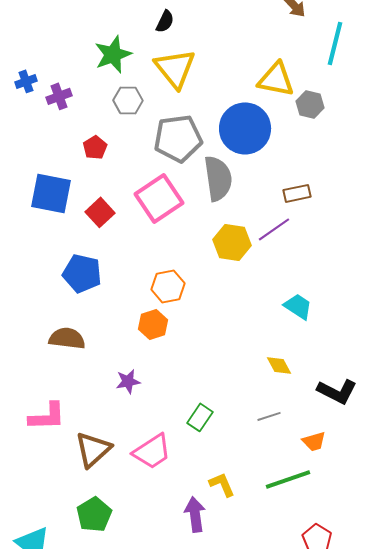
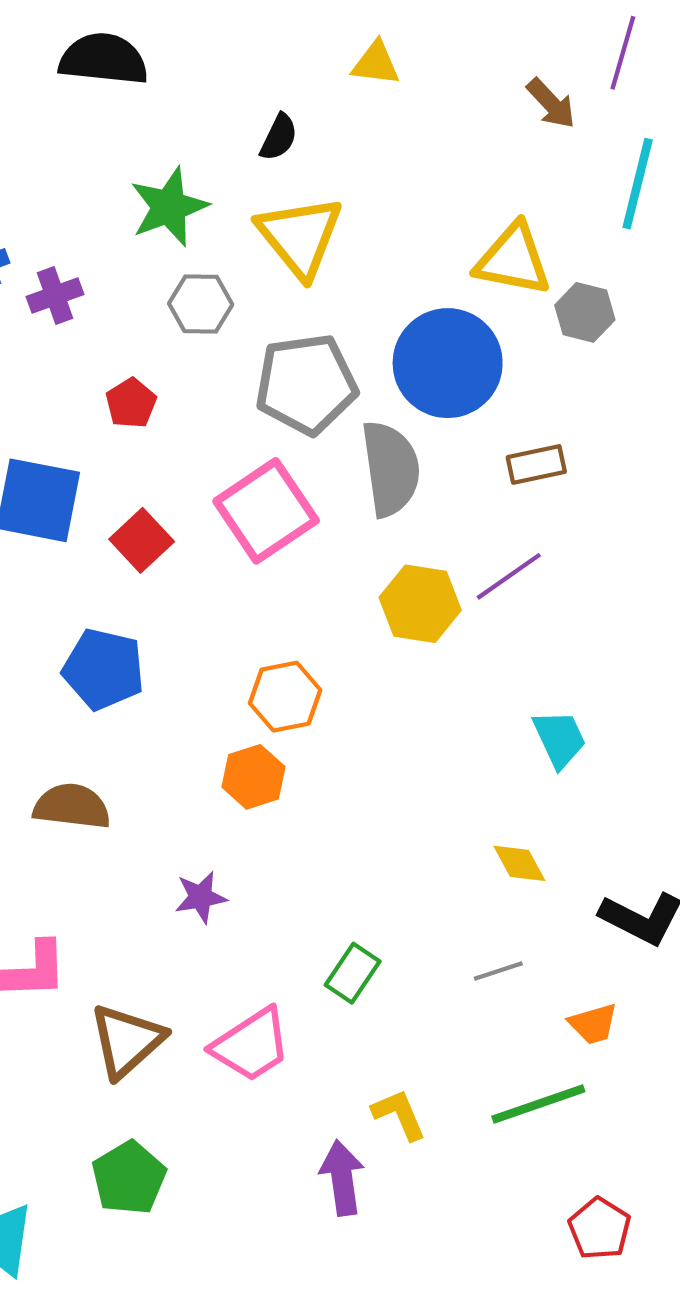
brown rectangle: (297, 193) -> (536, 464), moved
cyan trapezoid: (298, 306) -> (559, 739), turned 32

